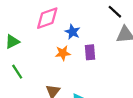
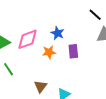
pink diamond: (47, 18) -> (27, 39), moved

